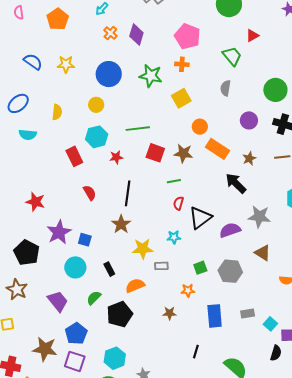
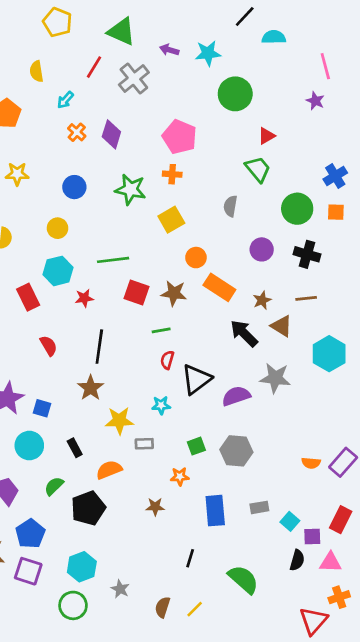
green trapezoid: (232, 56) -> (258, 169), moved
blue circle: (109, 74) -> (74, 187), size x0.7
brown triangle: (263, 253) -> (282, 326), moved

